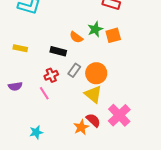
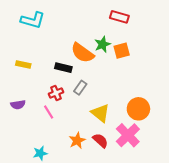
orange semicircle: (76, 37) -> (82, 53), size x1.6
orange circle: (96, 73) -> (138, 109), moved
orange star: (81, 127) -> (77, 141), moved

